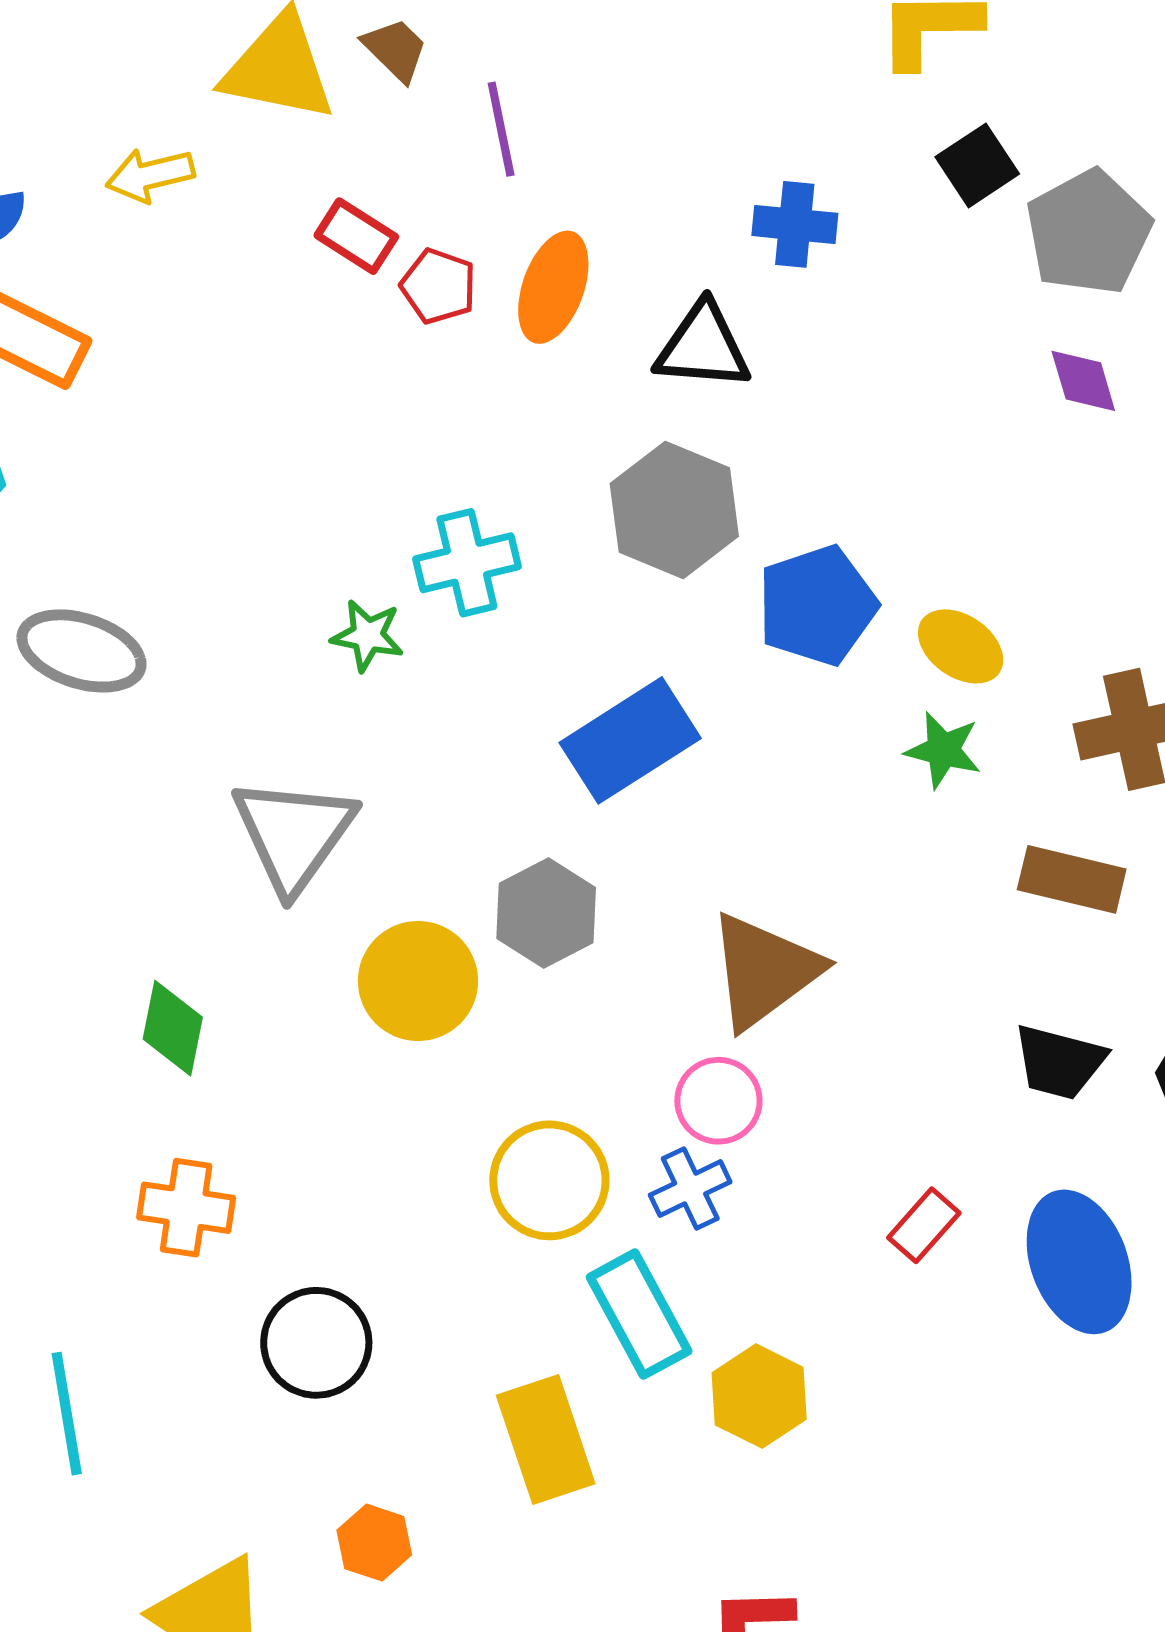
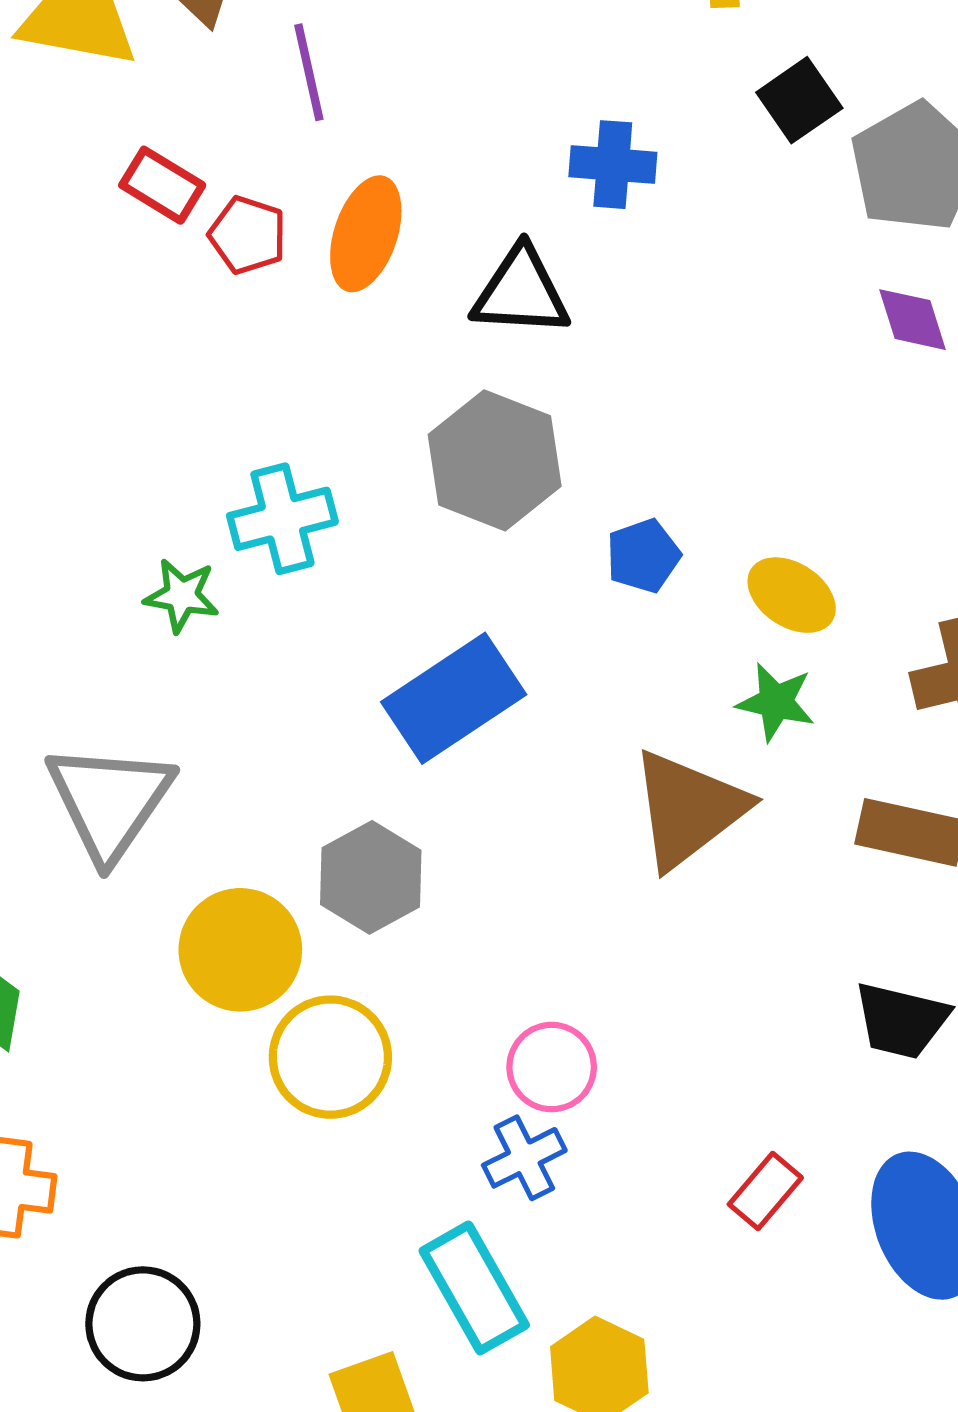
blue pentagon: (817, 605) -> (643, 556), size x0.6
brown triangle: (764, 971) -> (688, 809), moved
yellow circle: (549, 1180) -> (330, 1057), moved

